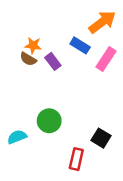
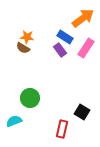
purple rectangle: (53, 61) -> (60, 50), moved
green circle: (49, 121) -> (30, 98), moved
cyan semicircle: (17, 137) -> (14, 121), moved

